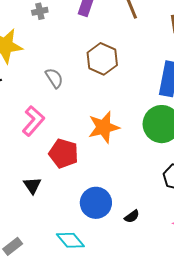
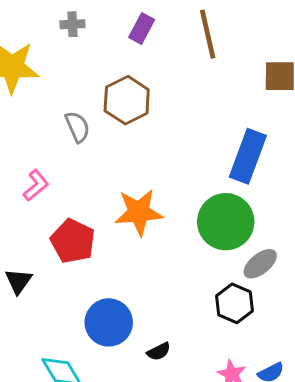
brown hexagon: (102, 59) -> (127, 100), moved
pink L-shape: (33, 121) -> (36, 185), size x0.7

